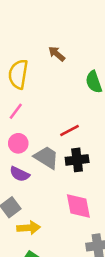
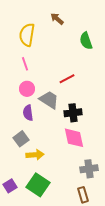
pink line: (16, 111) -> (25, 64), turned -56
black cross: (77, 160) -> (73, 113), moved
purple semicircle: (20, 174) -> (28, 113), turned 56

